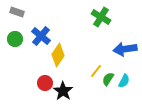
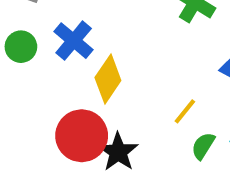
green semicircle: (108, 79) -> (203, 146), moved
red circle: (45, 83) -> (82, 136), size x1.6

